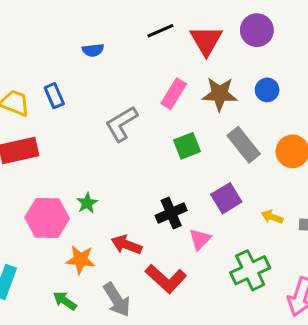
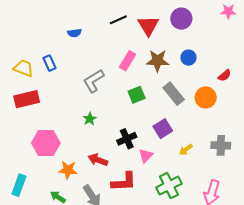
green star: (87, 203) -> (90, 119), moved
yellow arrow: (272, 217) -> (186, 150), moved, turned -56
green cross: (250, 270) -> (169, 186), moved
red L-shape: (166, 279) -> (124, 182), turned -44

